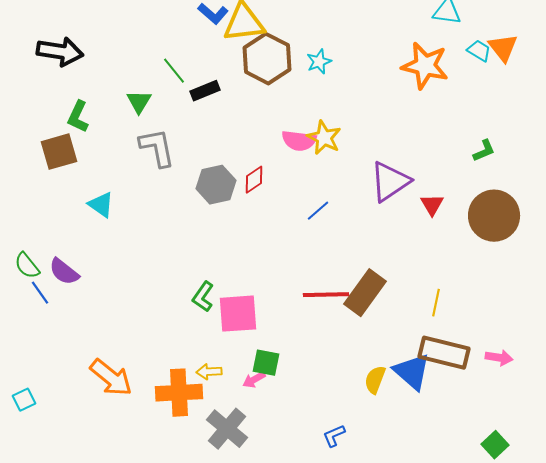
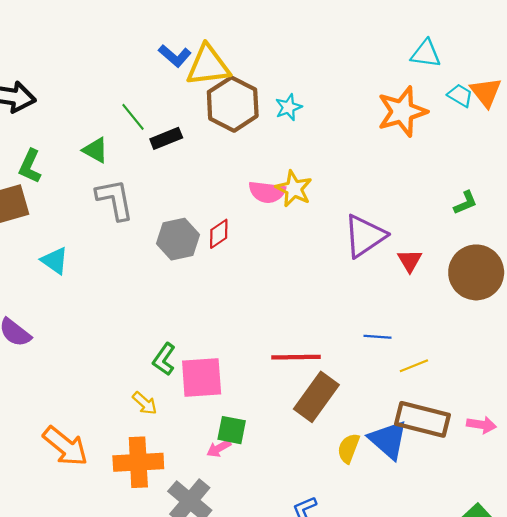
orange star: (425, 66) -> (402, 112), turned -30
green triangle: (139, 102) -> (95, 150), turned -32
blue line: (318, 211) -> (377, 337), moved, turned 45
brown rectangle: (365, 293) -> (316, 397), moved
yellow line: (436, 303) -> (414, 366), turned 56
yellow arrow: (209, 372) -> (145, 403), moved, turned -135

